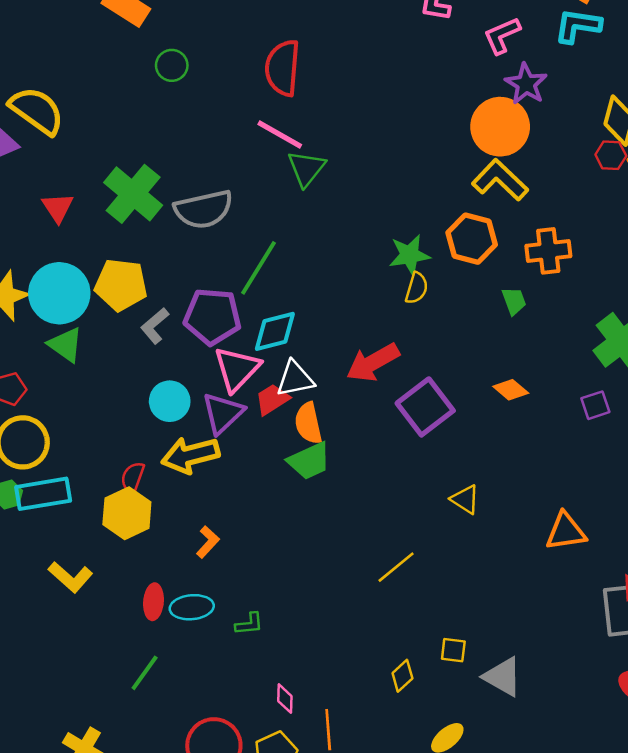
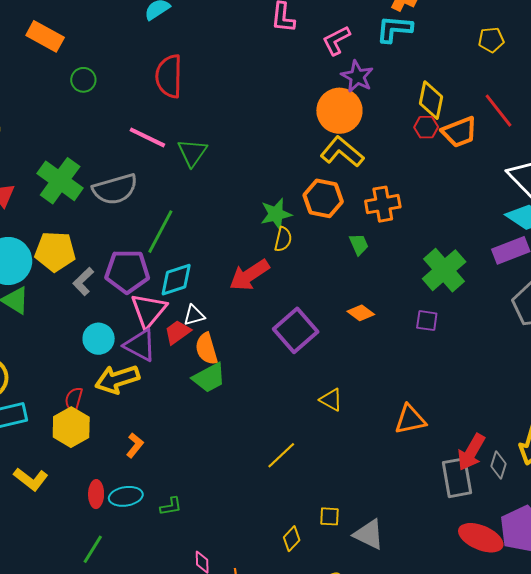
pink line: (280, 135) -> (147, 137), moved
red arrow: (373, 362) -> (249, 275), moved
white triangle: (295, 379) -> (194, 315), size x0.7
purple square: (595, 405) -> (427, 321), turned 30
purple triangle: (223, 413) -> (140, 345), turned -45

